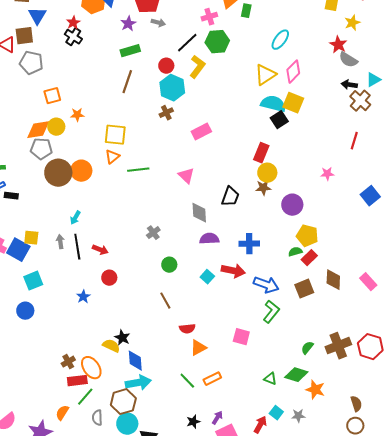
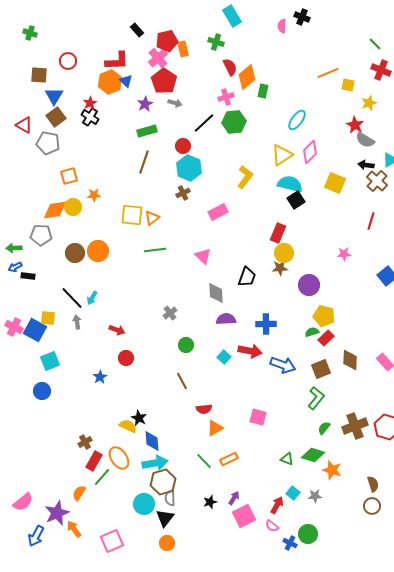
brown square: (24, 36) -> (56, 117), moved, turned -30
yellow L-shape: (197, 67) -> (245, 177), moved
yellow square: (293, 103) -> (335, 183), moved
gray pentagon: (41, 149) -> (41, 235), moved
orange triangle: (112, 157) -> (152, 218), moved
brown circle: (58, 173) -> (75, 253), size x0.7
black line: (77, 247) -> (72, 298), moved, turned -35
green L-shape: (271, 312) -> (316, 398), moved
orange ellipse: (91, 368) -> (119, 458), moved
red rectangle: (77, 381) -> (94, 461), turned -54
brown hexagon: (123, 402) -> (163, 482), moved
gray semicircle: (97, 418) -> (170, 498), moved

